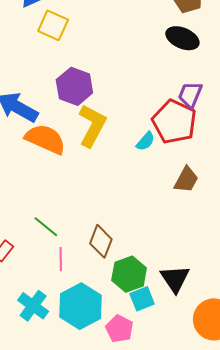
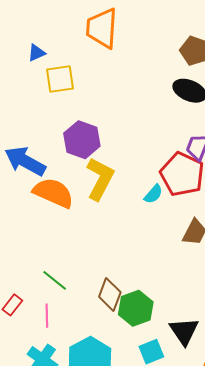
yellow square: (53, 25) -> (60, 79), turned -32
pink line: (61, 259) -> (47, 316), moved
green hexagon: (129, 274) -> (136, 308), moved

